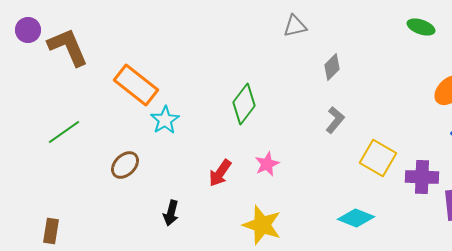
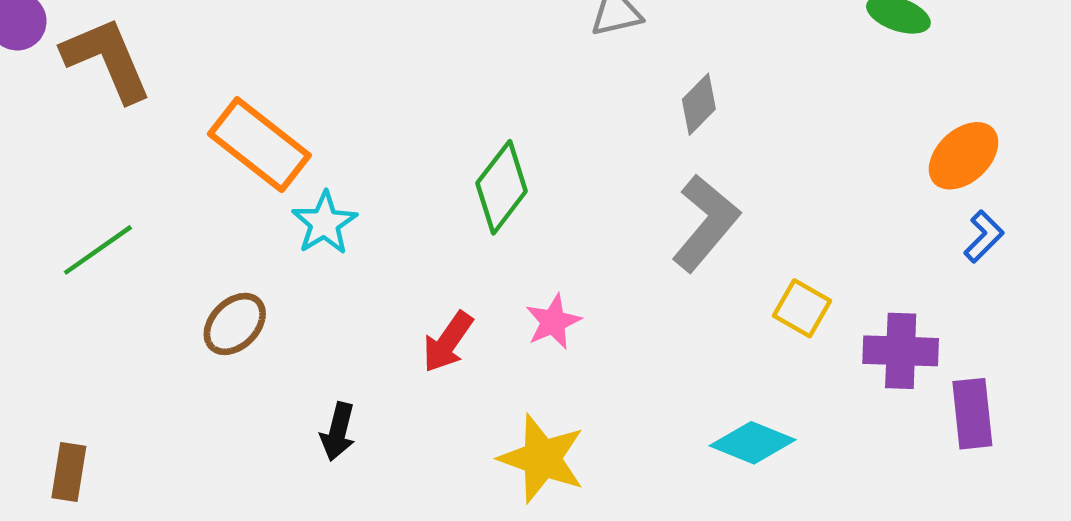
gray L-shape: (335, 120) -> (706, 223), size x1.6
yellow square: (378, 158) -> (802, 308), size x0.7

